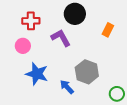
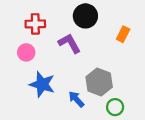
green circle: (117, 94) -> (115, 107), moved

